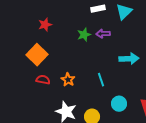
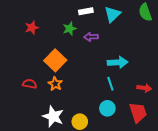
green star: (84, 35) -> (70, 29), moved
orange square: (37, 55) -> (55, 60), moved
cyan line: (101, 80) -> (110, 84), moved

